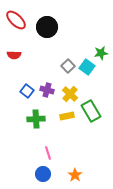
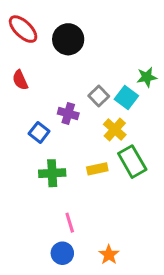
red semicircle: (14, 55) -> (20, 80), turned 64
purple cross: (47, 90) -> (68, 113), moved
yellow cross: (70, 94) -> (115, 129), moved

